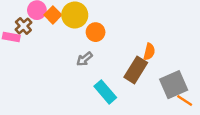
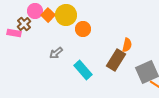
gray arrow: (85, 59) -> (56, 53), moved
cyan rectangle: (105, 92) -> (83, 70), moved

